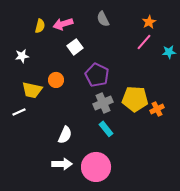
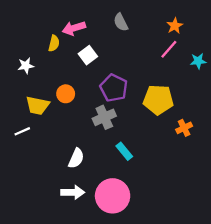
yellow semicircle: (40, 26) -> (54, 43), moved
yellow pentagon: (135, 99) -> (158, 100), moved
gray cross: (103, 103) -> (104, 117), moved

